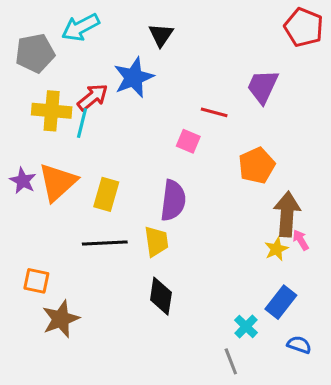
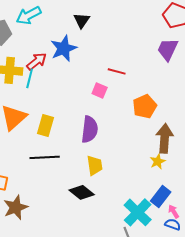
purple trapezoid: (263, 87) -> (168, 49), moved
pink arrow: (301, 240) -> (174, 211), moved
yellow trapezoid: (156, 241) -> (95, 165), moved
black diamond: (161, 296) -> (82, 192), turned -60
cyan cross: (246, 326) -> (138, 212), size x1.8

